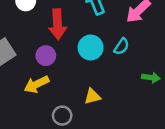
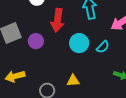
purple circle: (46, 56) -> (36, 41), moved
yellow arrow: (37, 84) -> (15, 76), moved

